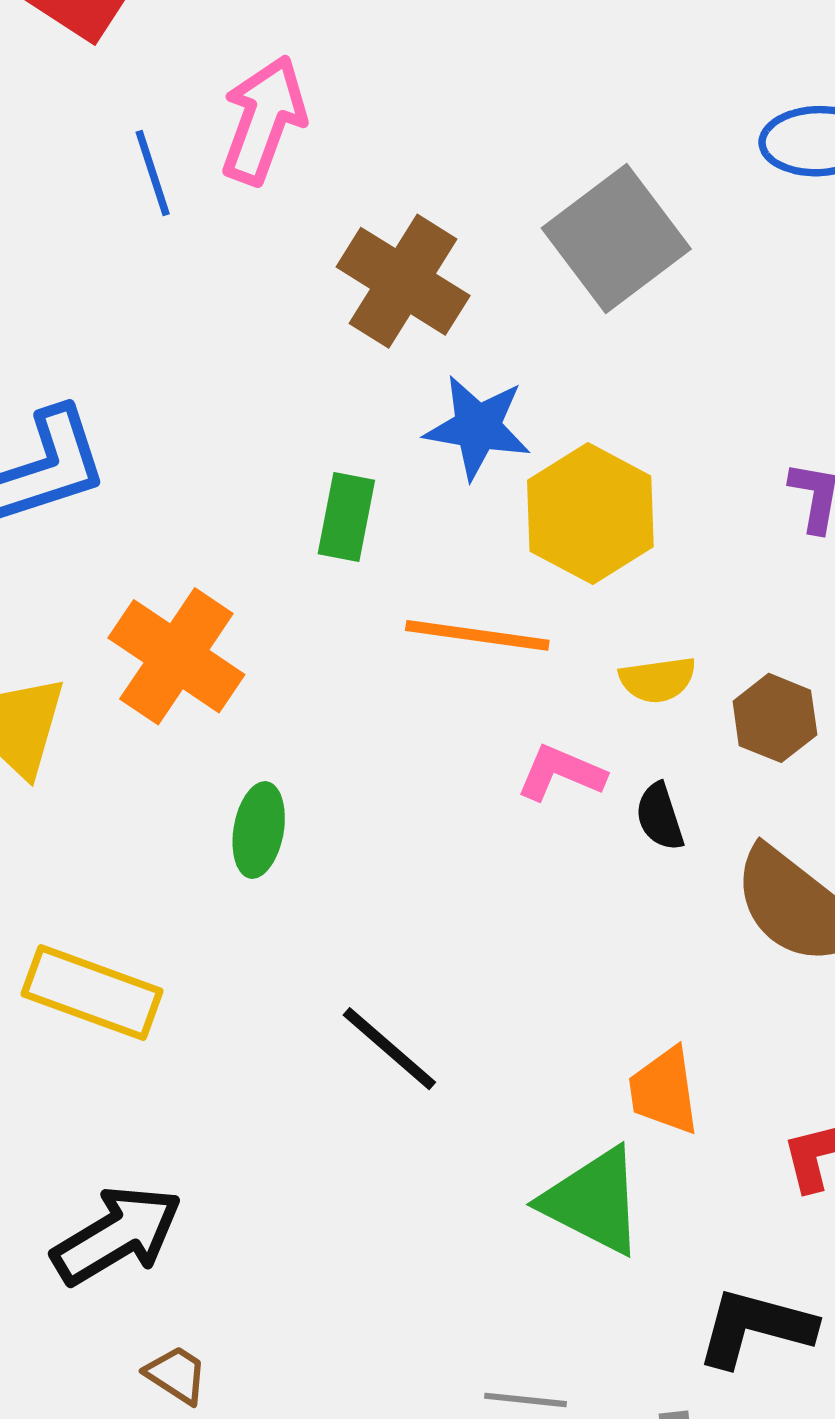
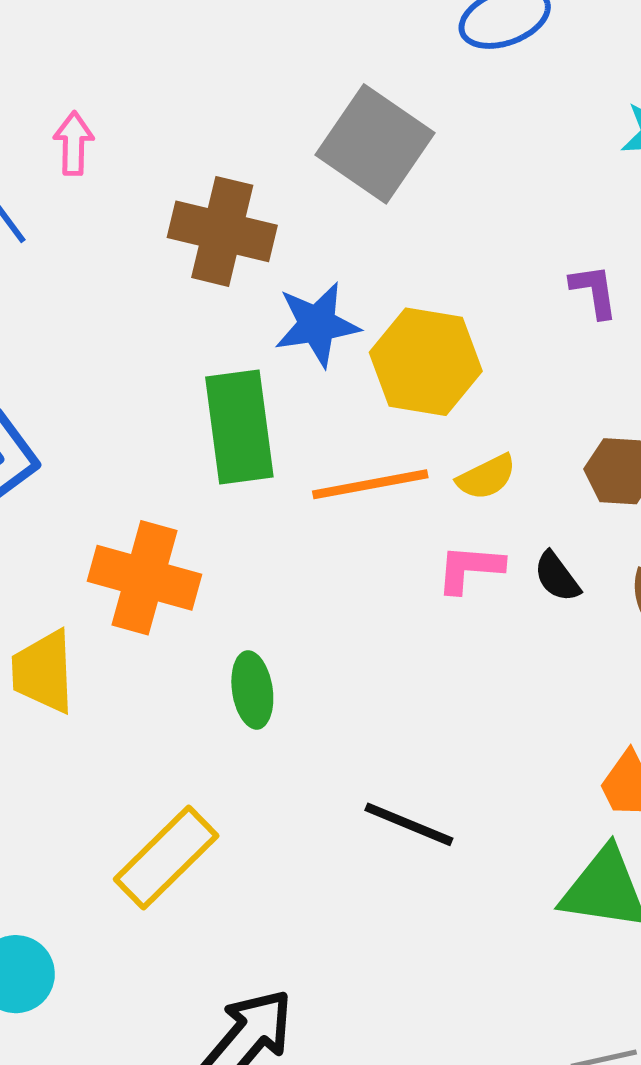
pink arrow: (263, 120) -> (74, 143), size x0.6
green rectangle: (346, 517) -> (239, 427), size x1.6
yellow semicircle: (658, 680) -> (486, 477), moved
yellow rectangle: (92, 992) -> (166, 858), turned -46

